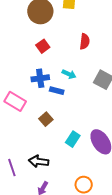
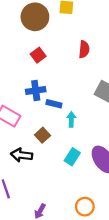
cyan arrow: (69, 74) -> (71, 119), moved, turned -112
black arrow: (39, 161) -> (22, 155), moved

